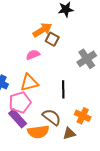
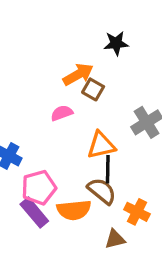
orange triangle: (29, 83) -> (101, 145), moved
brown semicircle: (52, 117) -> (102, 191), moved
orange semicircle: (38, 132) -> (74, 210), moved

